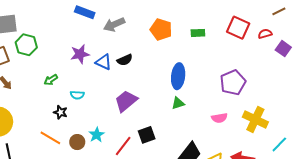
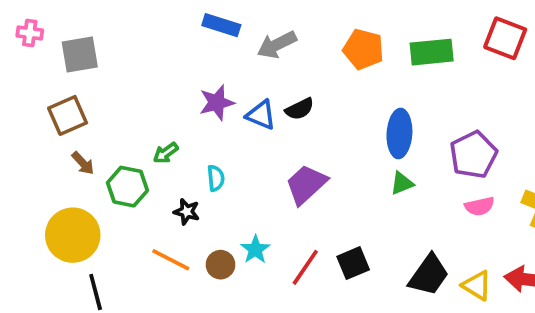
green rectangle: (198, 33) -> (432, 52), size x1.6
green hexagon: (26, 45) -> (127, 187), moved
purple pentagon: (233, 82) -> (473, 155), moved
cyan semicircle: (77, 95) -> (216, 178), turned -96
black square: (147, 135) -> (353, 263), moved

